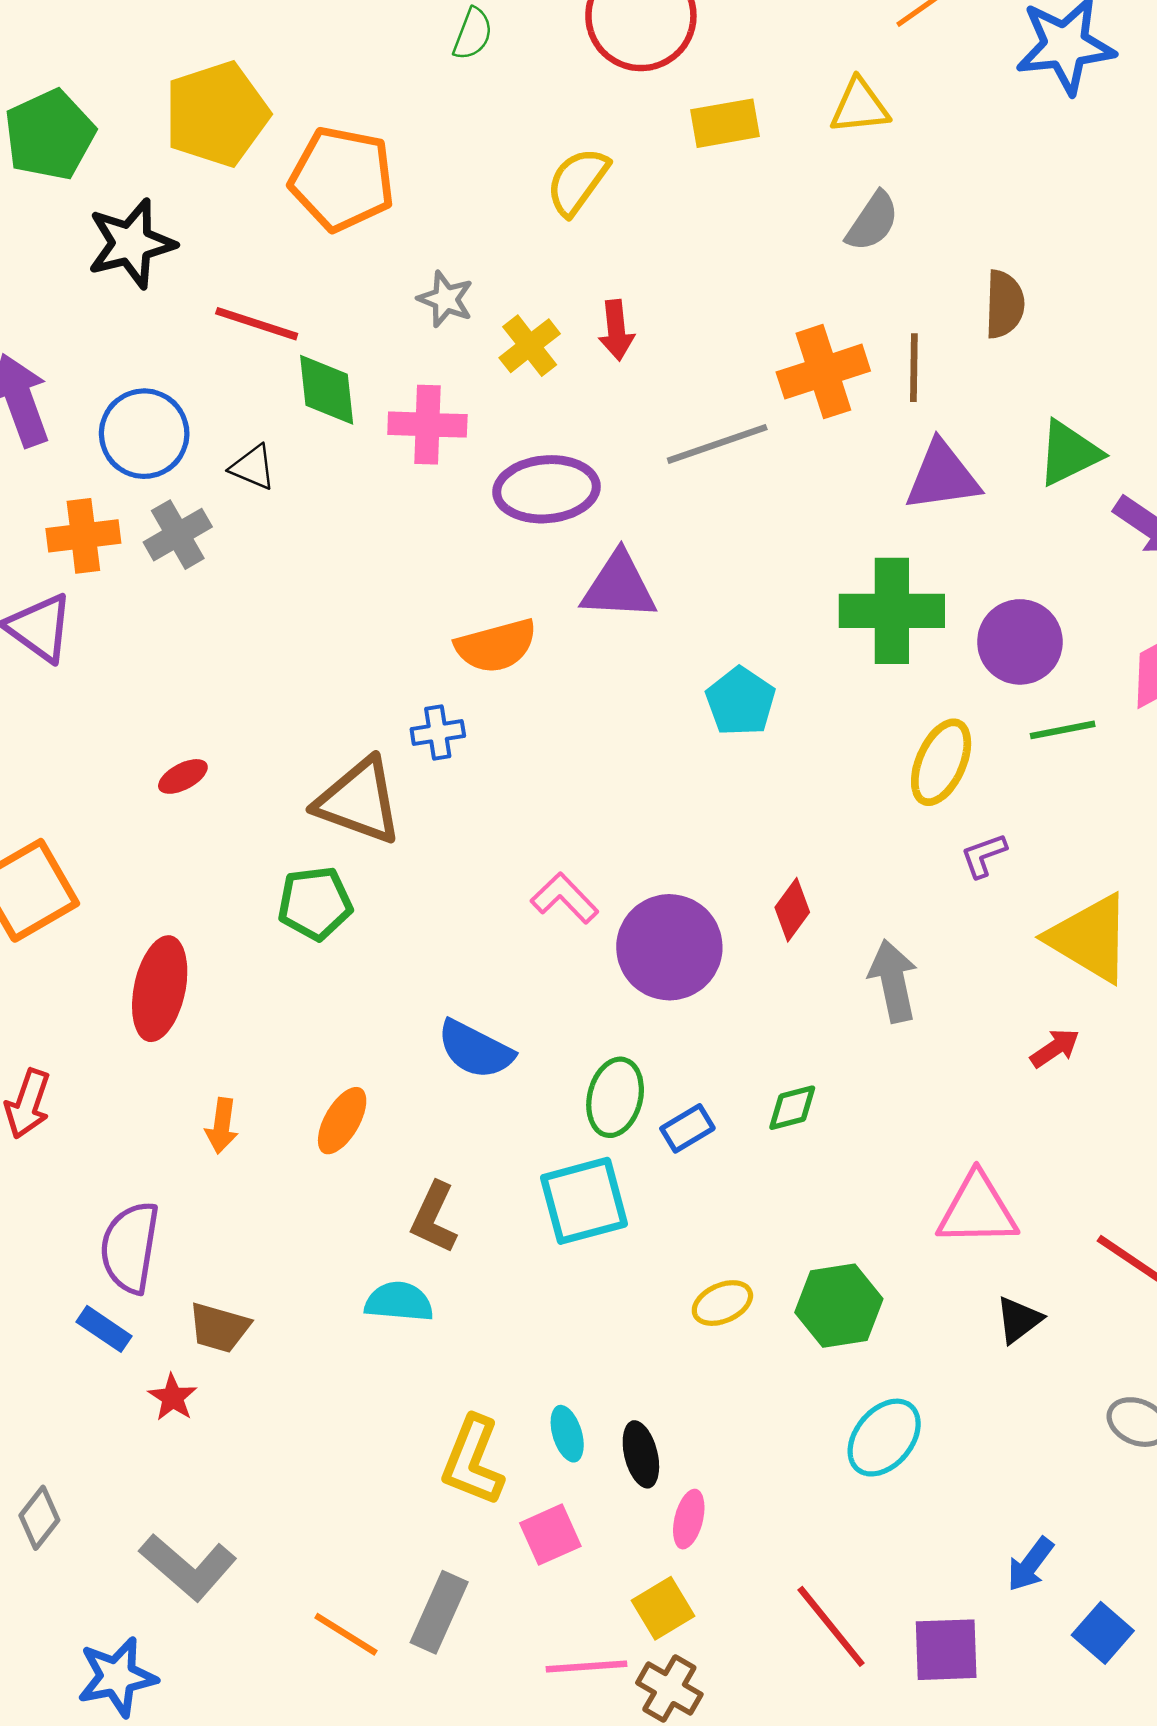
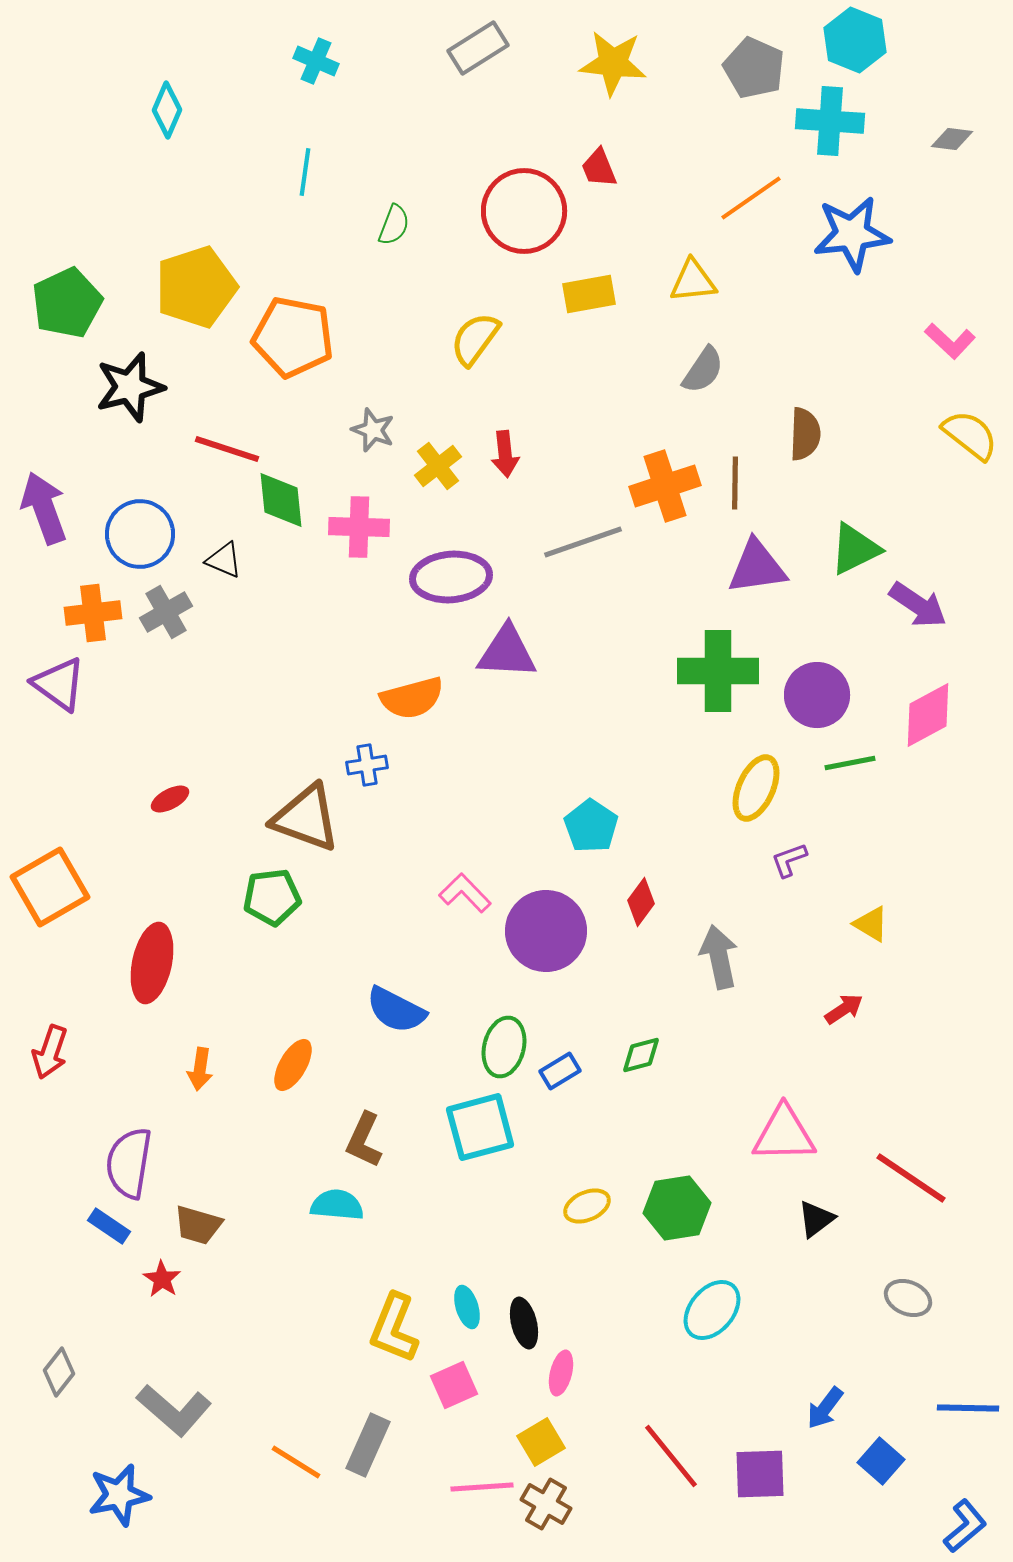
cyan pentagon: (741, 701) -> (591, 826), moved
yellow triangle: (1090, 938) -> (871, 924), size x0.5

